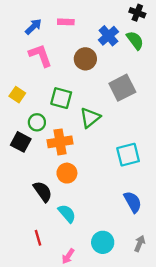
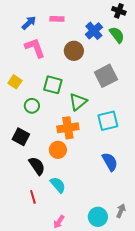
black square: (21, 142) -> (21, 137), moved
orange cross: (60, 142) -> (68, 128), moved
cyan square: (128, 155) -> (108, 121), moved
blue semicircle: (133, 202) -> (110, 162), moved
red line: (38, 238) -> (33, 197), moved
cyan circle: (103, 242) -> (98, 217), moved

